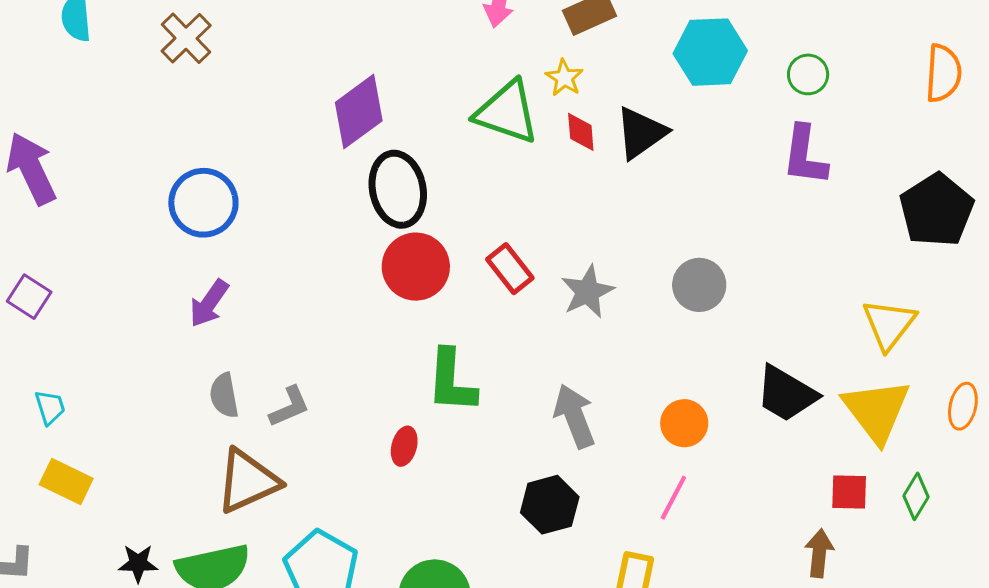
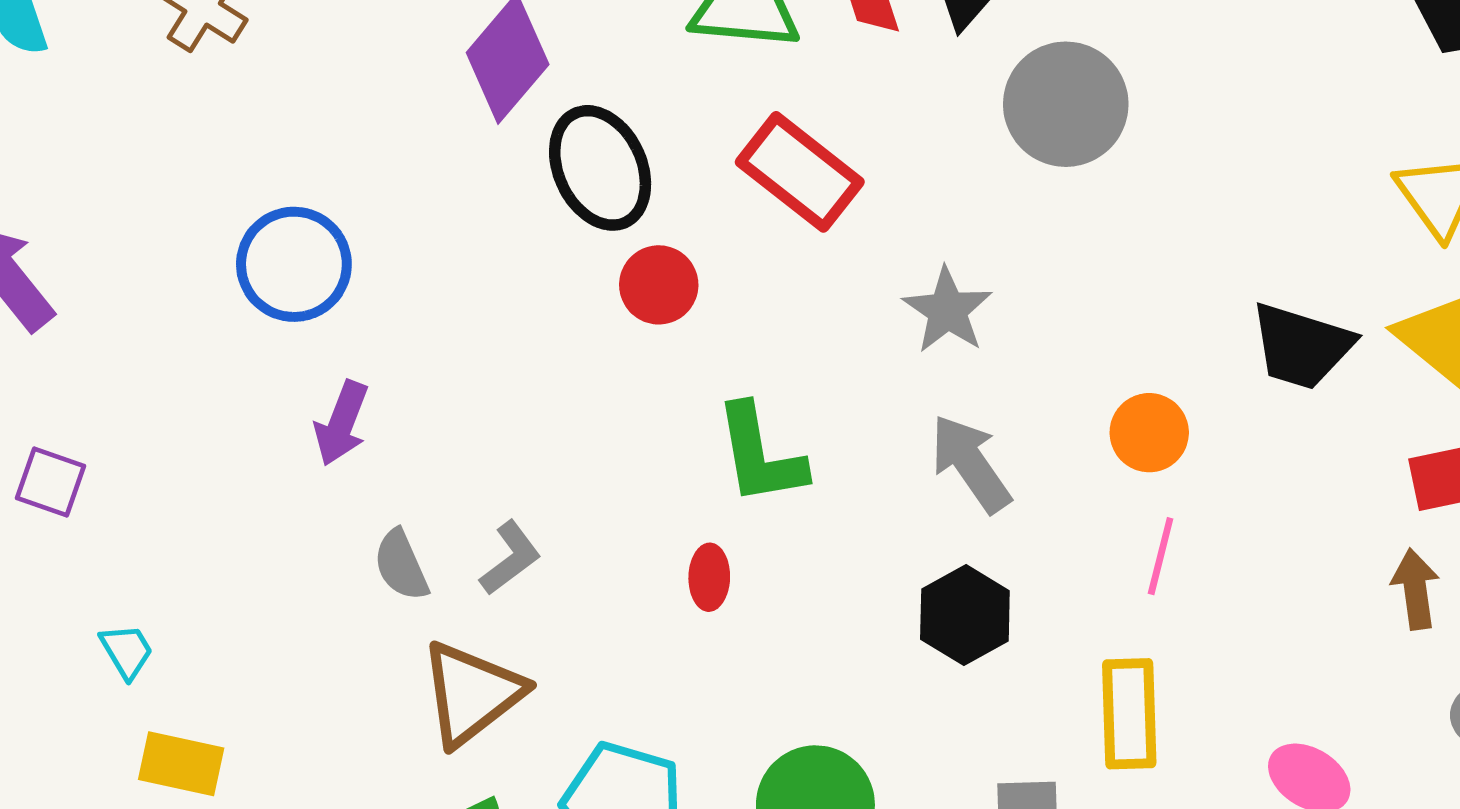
red circle: (416, 267) -> (659, 285), size x0.7
red rectangle: (510, 269) -> (800, 172), moved, size x1.5
gray circle: (699, 285) -> (1066, 104), moved, size x1.4
gray star: (588, 292) -> (947, 310), moved

